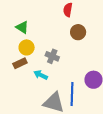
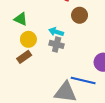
cyan arrow: (41, 75) -> (56, 32), moved
blue line: (72, 94) -> (83, 80), turned -70

